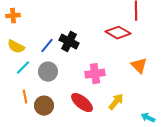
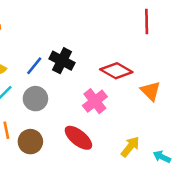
red diamond: (118, 33) -> (116, 71), moved
pink cross: (95, 74) -> (95, 101), turned -30
yellow arrow: (116, 102) -> (130, 147), moved

